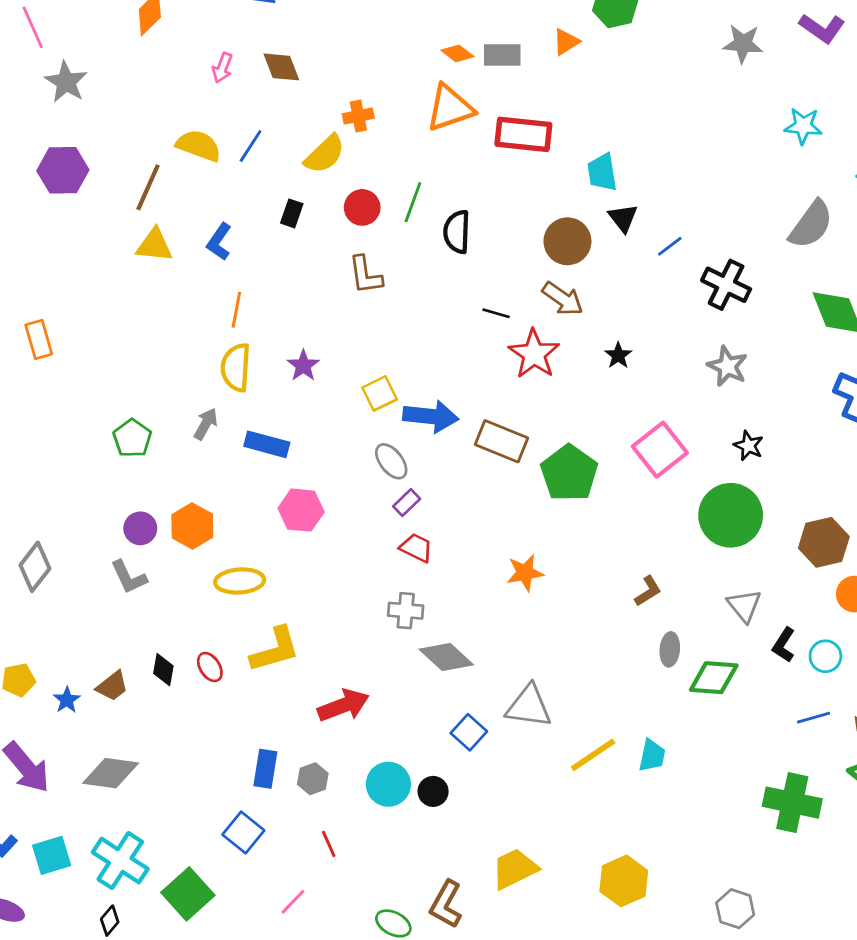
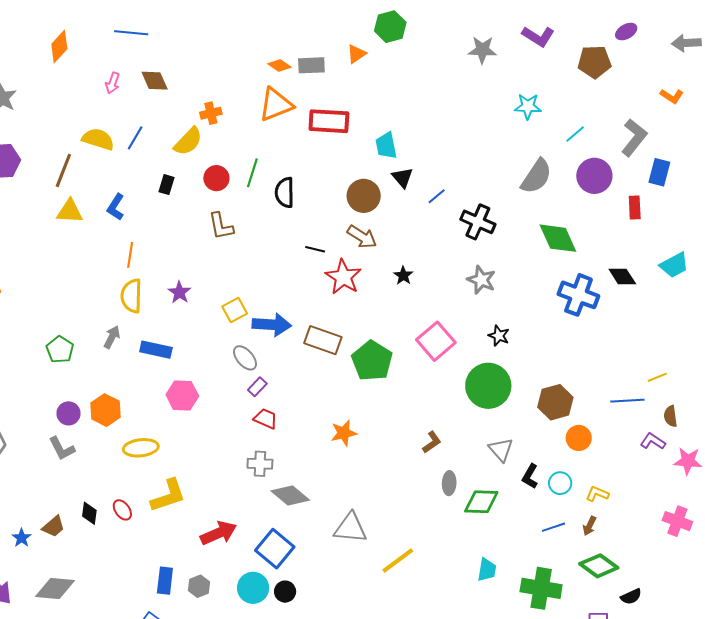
blue square: (469, 732) -> (275, 549), moved, size x1.5
cyan trapezoid: (652, 756) -> (487, 570), moved

